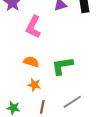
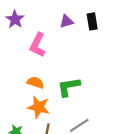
orange star: (34, 85) -> (39, 107), size x1.5

